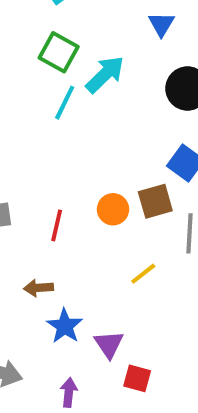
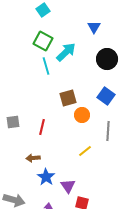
cyan line: (65, 103) -> (46, 66), turned -42
brown square: (155, 201) -> (68, 98), moved
orange circle: (113, 209) -> (82, 115), moved

